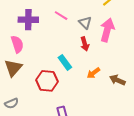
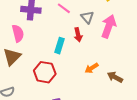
red arrow: (85, 44) -> (78, 35), moved
cyan rectangle: (65, 62) -> (59, 46), moved, turned 49

